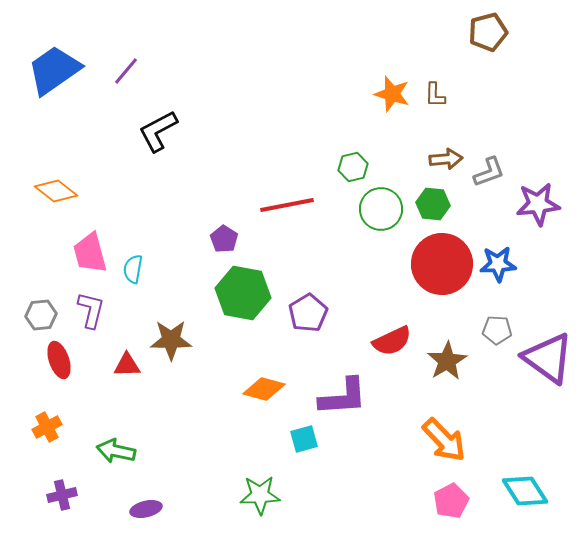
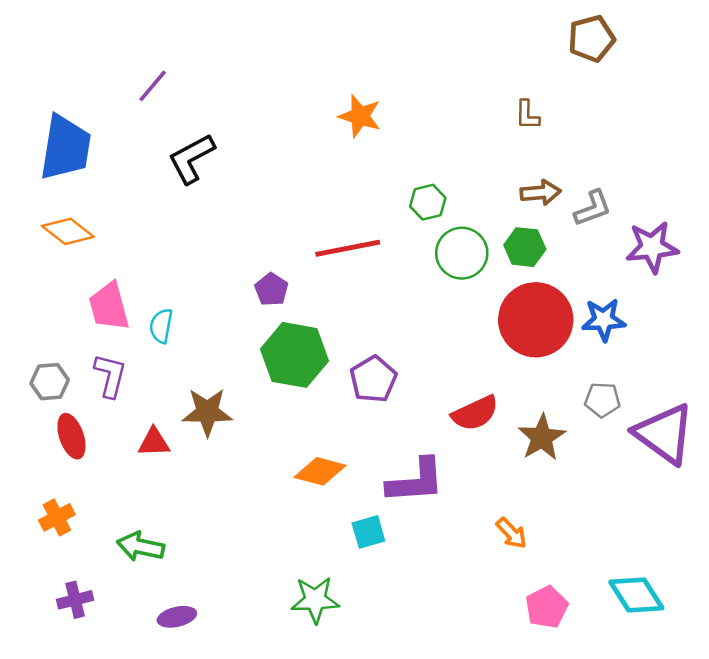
blue trapezoid: (54, 70) -> (65, 148), moved, turned 134
orange star: (392, 94) -> (360, 116), moved
orange arrow: (444, 440) -> (511, 533), moved, size x0.6

